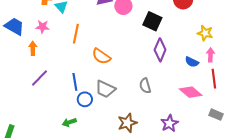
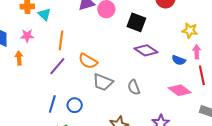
purple diamond: (160, 50) -> (146, 50), turned -75
purple line: (40, 78) -> (57, 66), moved
blue line: (75, 82) -> (52, 104), moved, turned 30
gray trapezoid: (105, 89) -> (103, 82), moved

